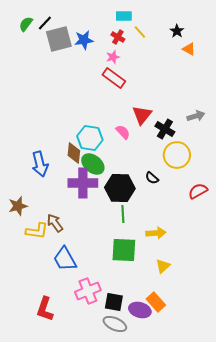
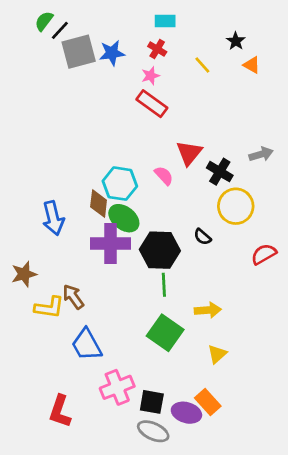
green semicircle: (26, 24) -> (44, 21), moved
yellow line: (140, 32) -> (202, 65), moved
green square: (124, 250) -> (165, 333), turned 32

